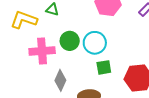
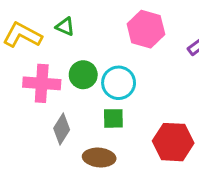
green square: (104, 67) -> (113, 118), moved

